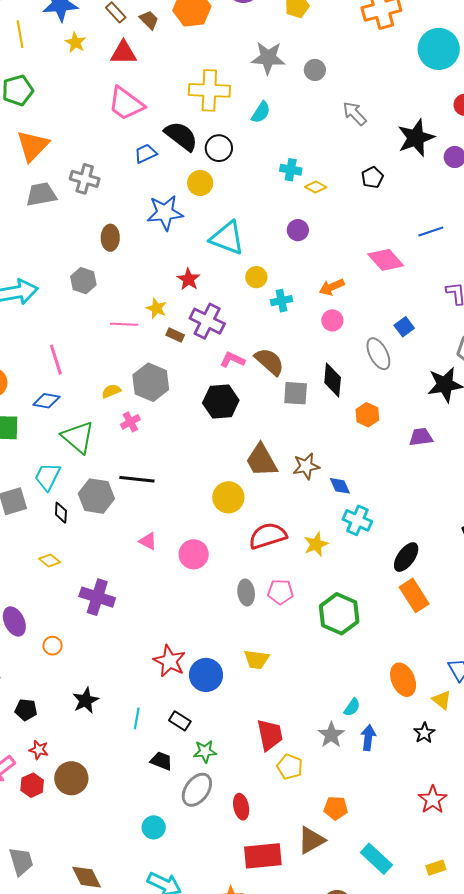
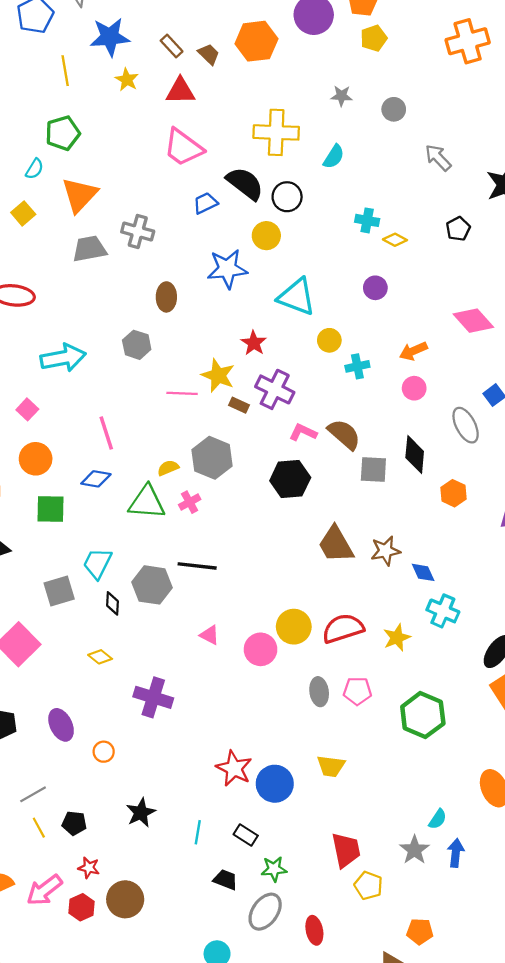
gray star: (268, 58) -> (342, 96), size x0.6
yellow star: (156, 308) -> (218, 375), size x1.4
green triangle: (78, 437) -> (147, 502), moved, turned -36
yellow circle: (228, 497) -> (294, 627), moved

